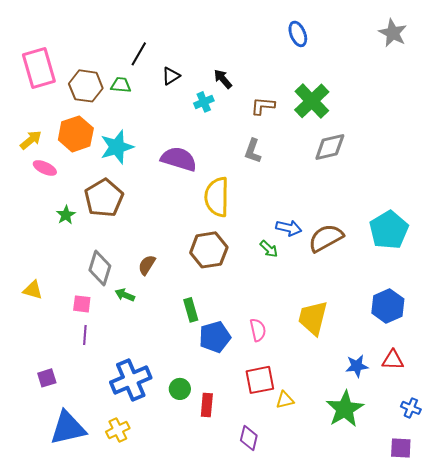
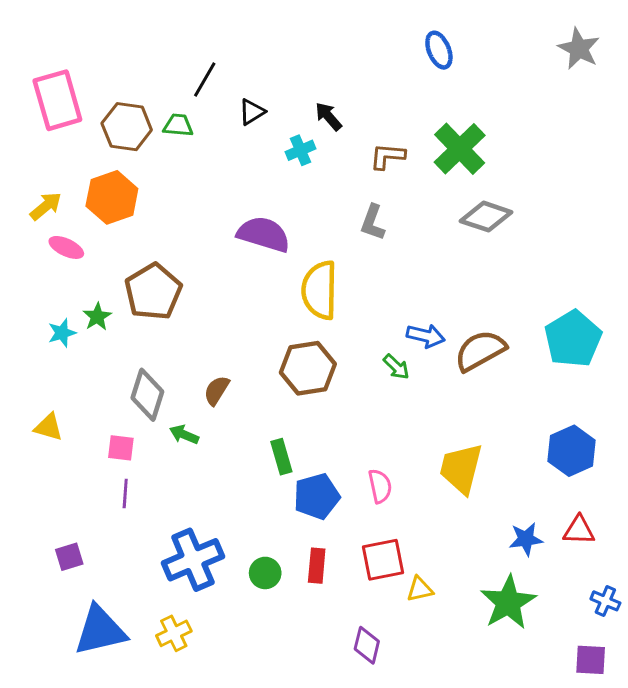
cyan star: (117, 147) -> (62, 333), moved, size x0.6
gray diamond: (330, 147) -> (486, 217), turned 32
red rectangle: (207, 405) -> (317, 566), moved

